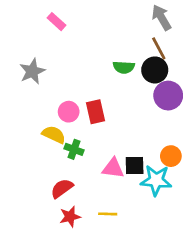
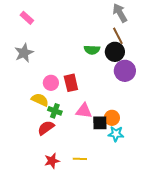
pink rectangle: (57, 22) -> (27, 18), moved
orange circle: (171, 156) -> (112, 118), moved
pink triangle: (113, 168) -> (84, 111), moved
cyan star: (156, 180) -> (116, 134), size x0.7
red semicircle: (62, 188) -> (46, 128), moved

